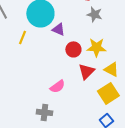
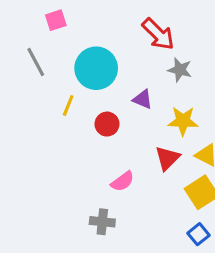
purple triangle: (58, 29) -> (143, 99), moved
red circle: (73, 49) -> (107, 124), moved

